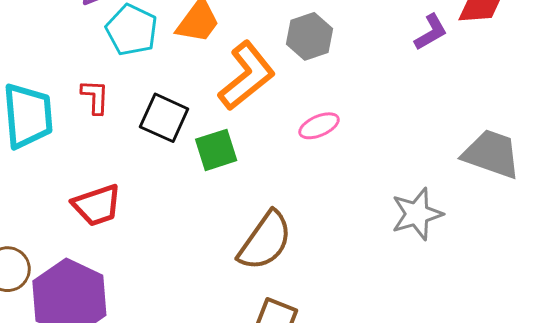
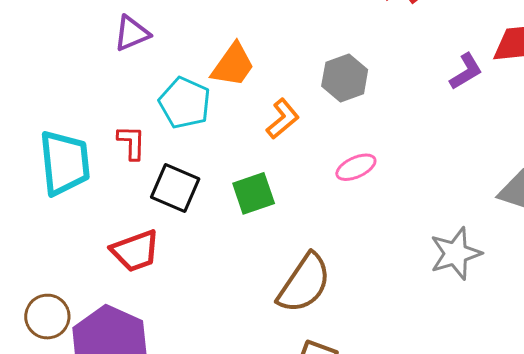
cyan pentagon: (132, 30) -> (185, 103), moved
orange L-shape: (247, 76) -> (283, 119), size x0.6
black square: (164, 118) -> (175, 188), moved

